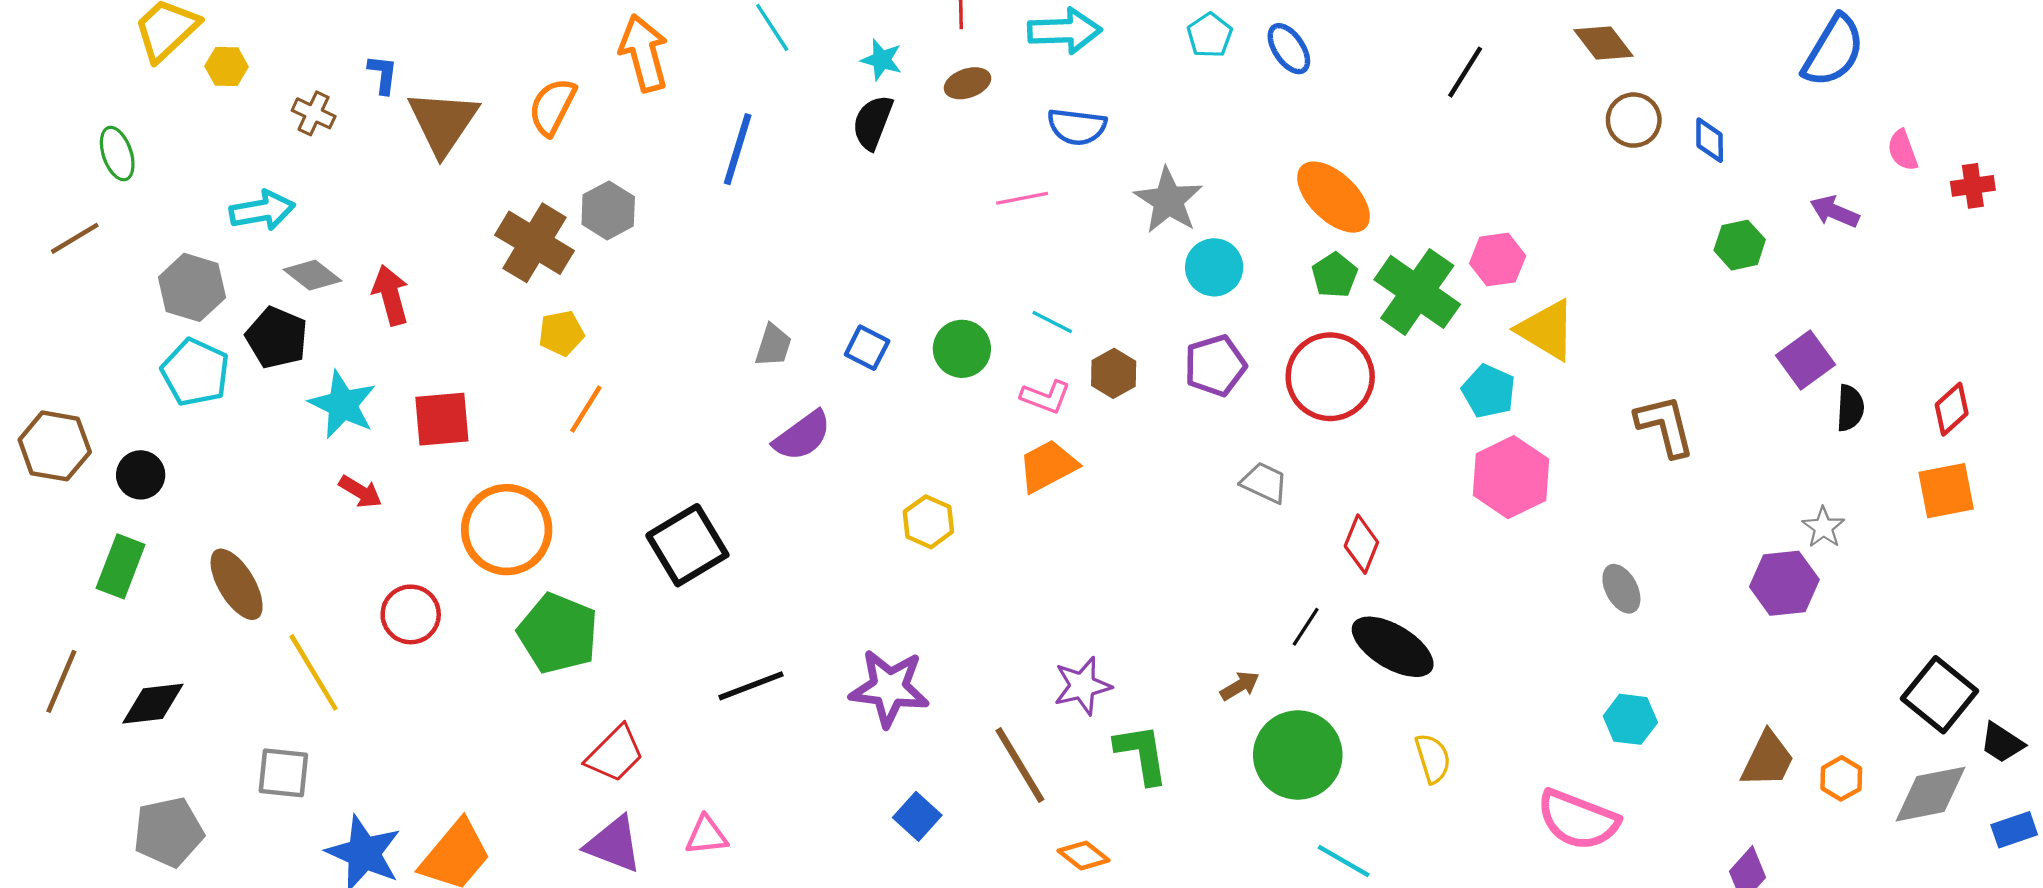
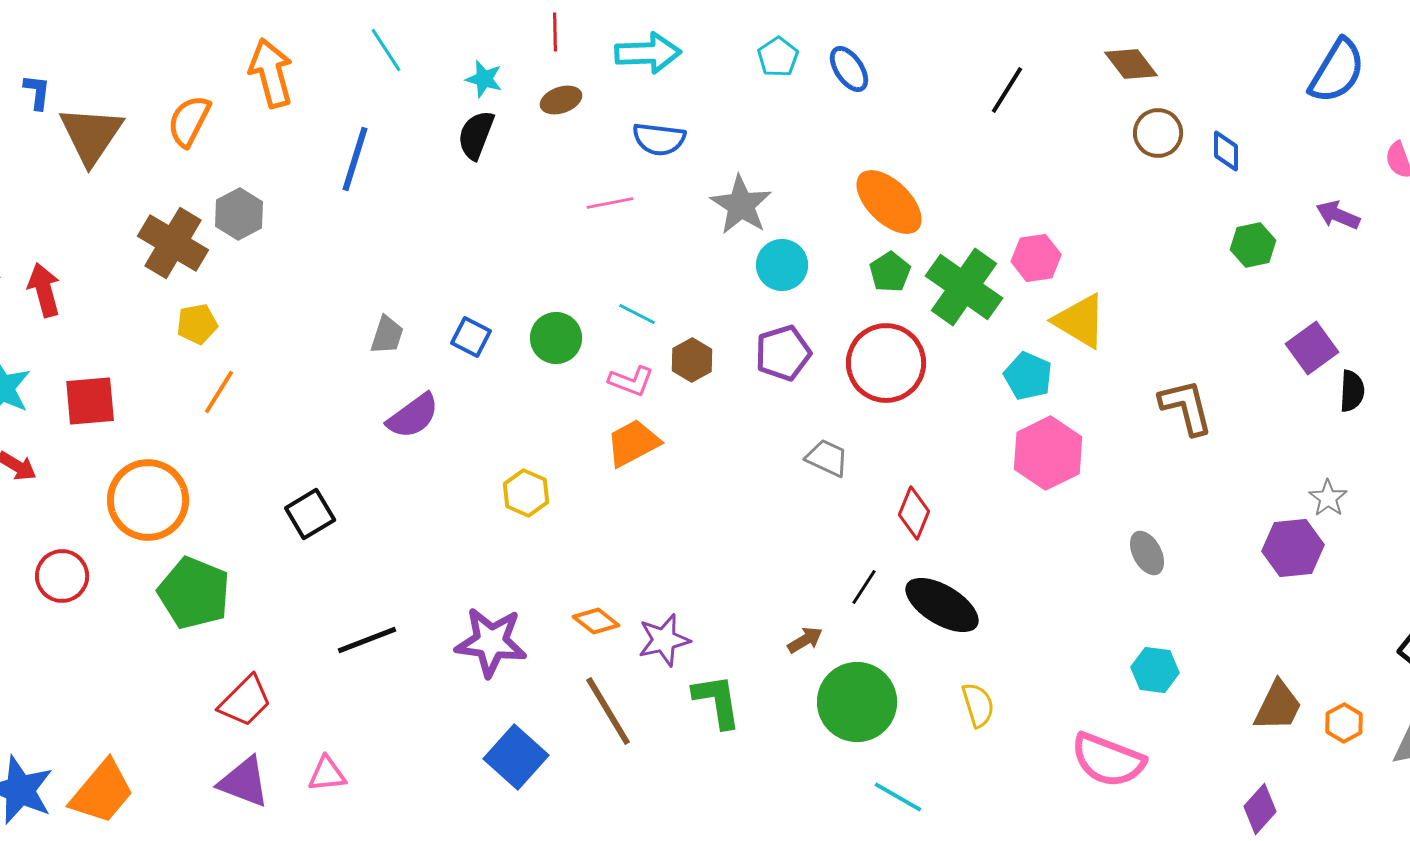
black square: (687, 545) -> (310, 514), size x0.7
blue square: (917, 816) -> (516, 757), size x1.5
orange diamond: (1084, 855) -> (596, 621), moved

